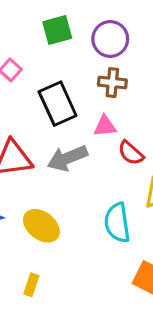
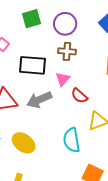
black rectangle: (58, 104) -> (32, 65), turned -60
pink triangle: (105, 126) -> (63, 79), turned -42

